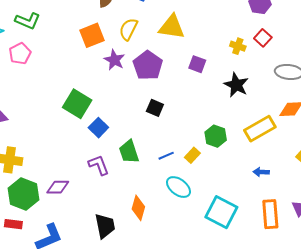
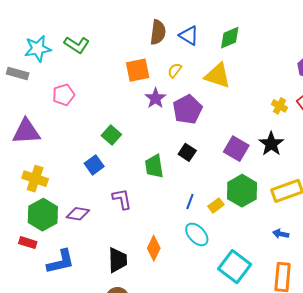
yellow semicircle: (128, 29) -> (175, 70), size x0.7
pink pentagon: (20, 54) -> (64, 95), moved
purple square: (197, 64) -> (236, 149), moved, size x1.4
green square: (77, 104) -> (111, 135), size x0.7
blue square: (98, 128) -> (94, 165), moved
green hexagon: (216, 136) -> (242, 191), size x1.4
green trapezoid: (129, 152) -> (154, 166), moved
blue line: (166, 156) -> (190, 201), turned -56

